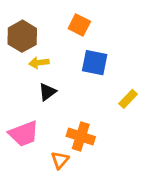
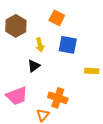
yellow arrow: (39, 63) -> (40, 45), moved, turned -96
yellow rectangle: (128, 99) -> (92, 71), turned 48

